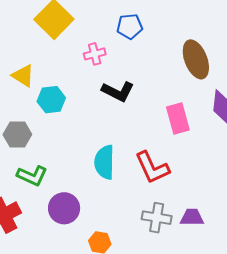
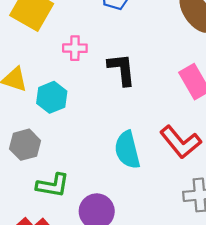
pink cross: (95, 54) -> (75, 48), moved, turned 30
black L-shape: (118, 91) -> (122, 69), turned -108

